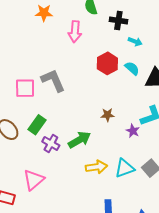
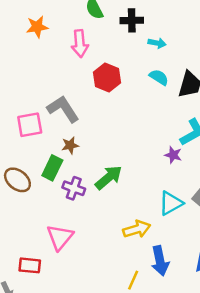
red hexagon: (107, 63) -> (107, 77), moved
brown star: (108, 115) -> (70, 145), moved
yellow arrow: (96, 167) -> (137, 229), moved

